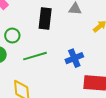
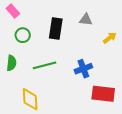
green circle: (12, 36) -> (23, 35), moved

